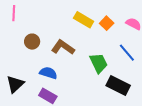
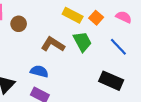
brown circle: (32, 42) -> (19, 24), moved
green trapezoid: (99, 63) -> (82, 42), moved

